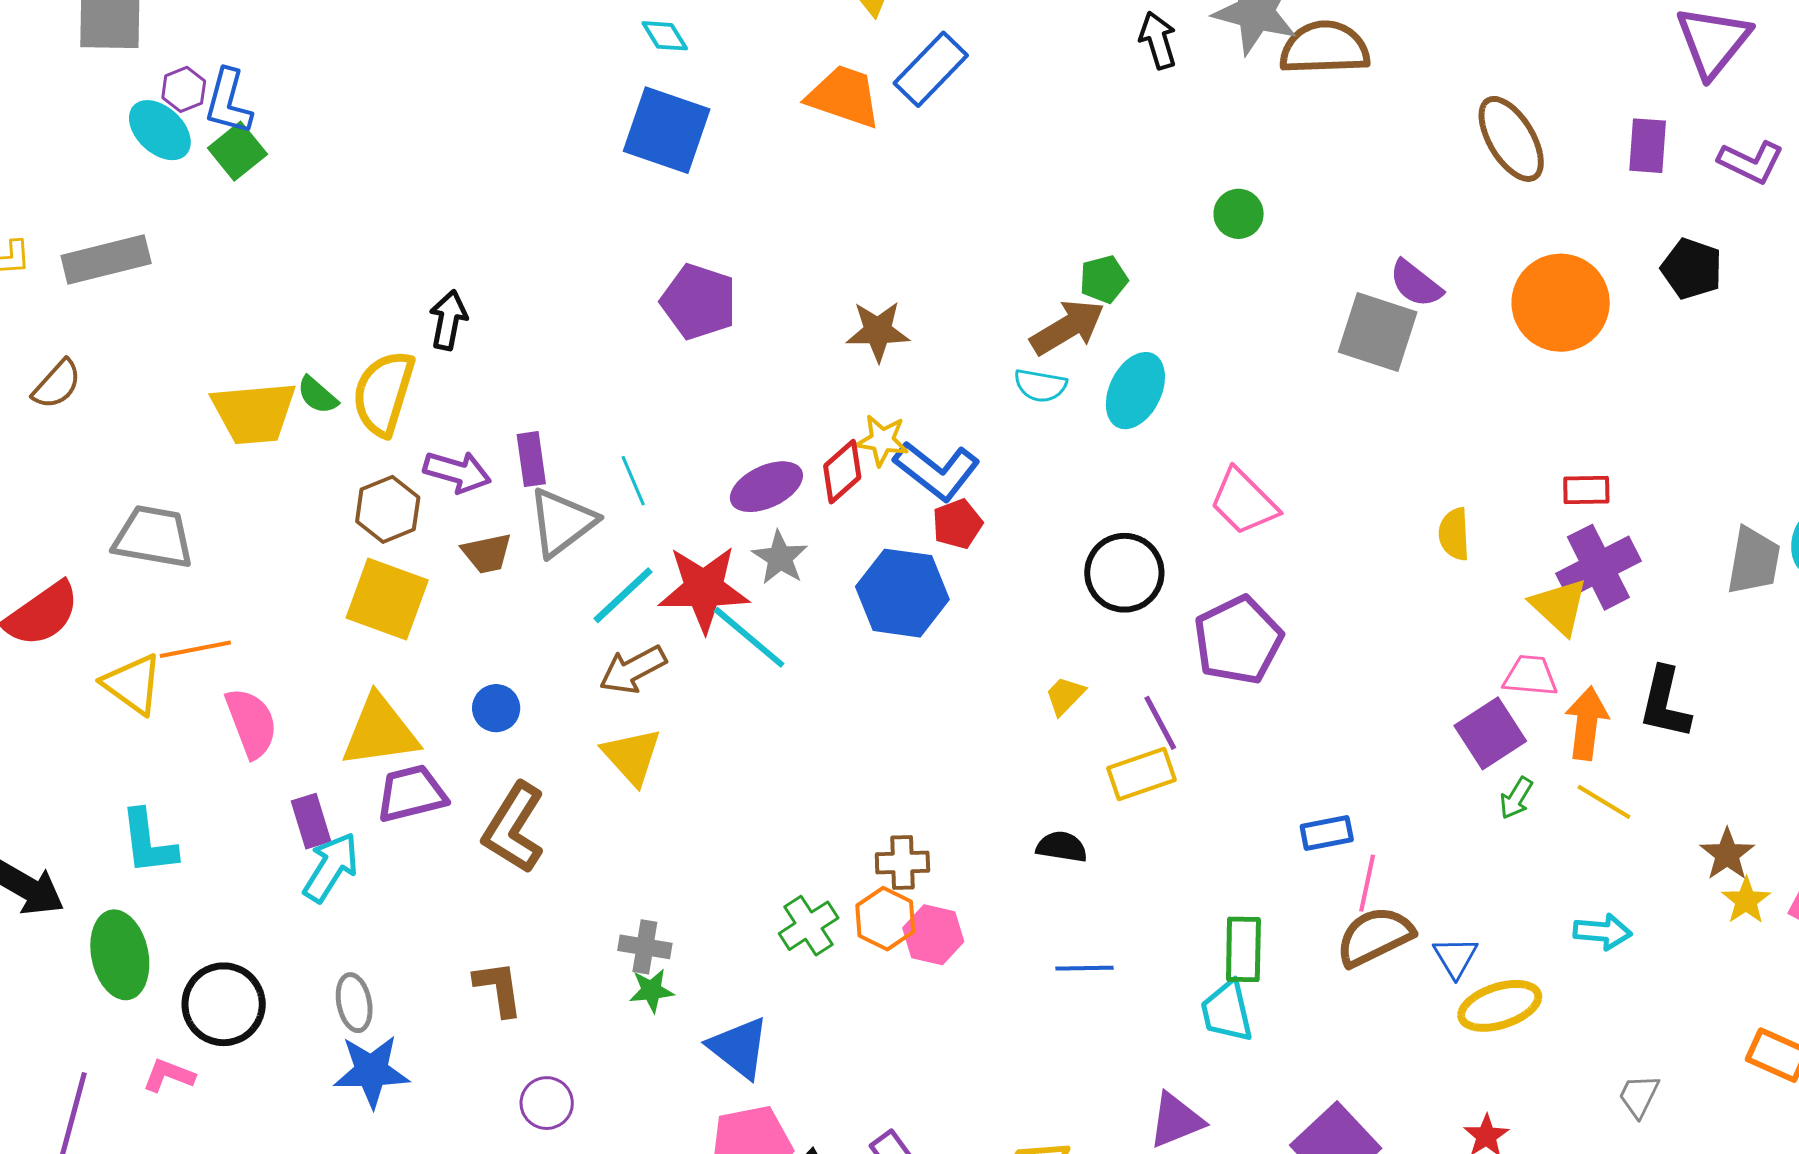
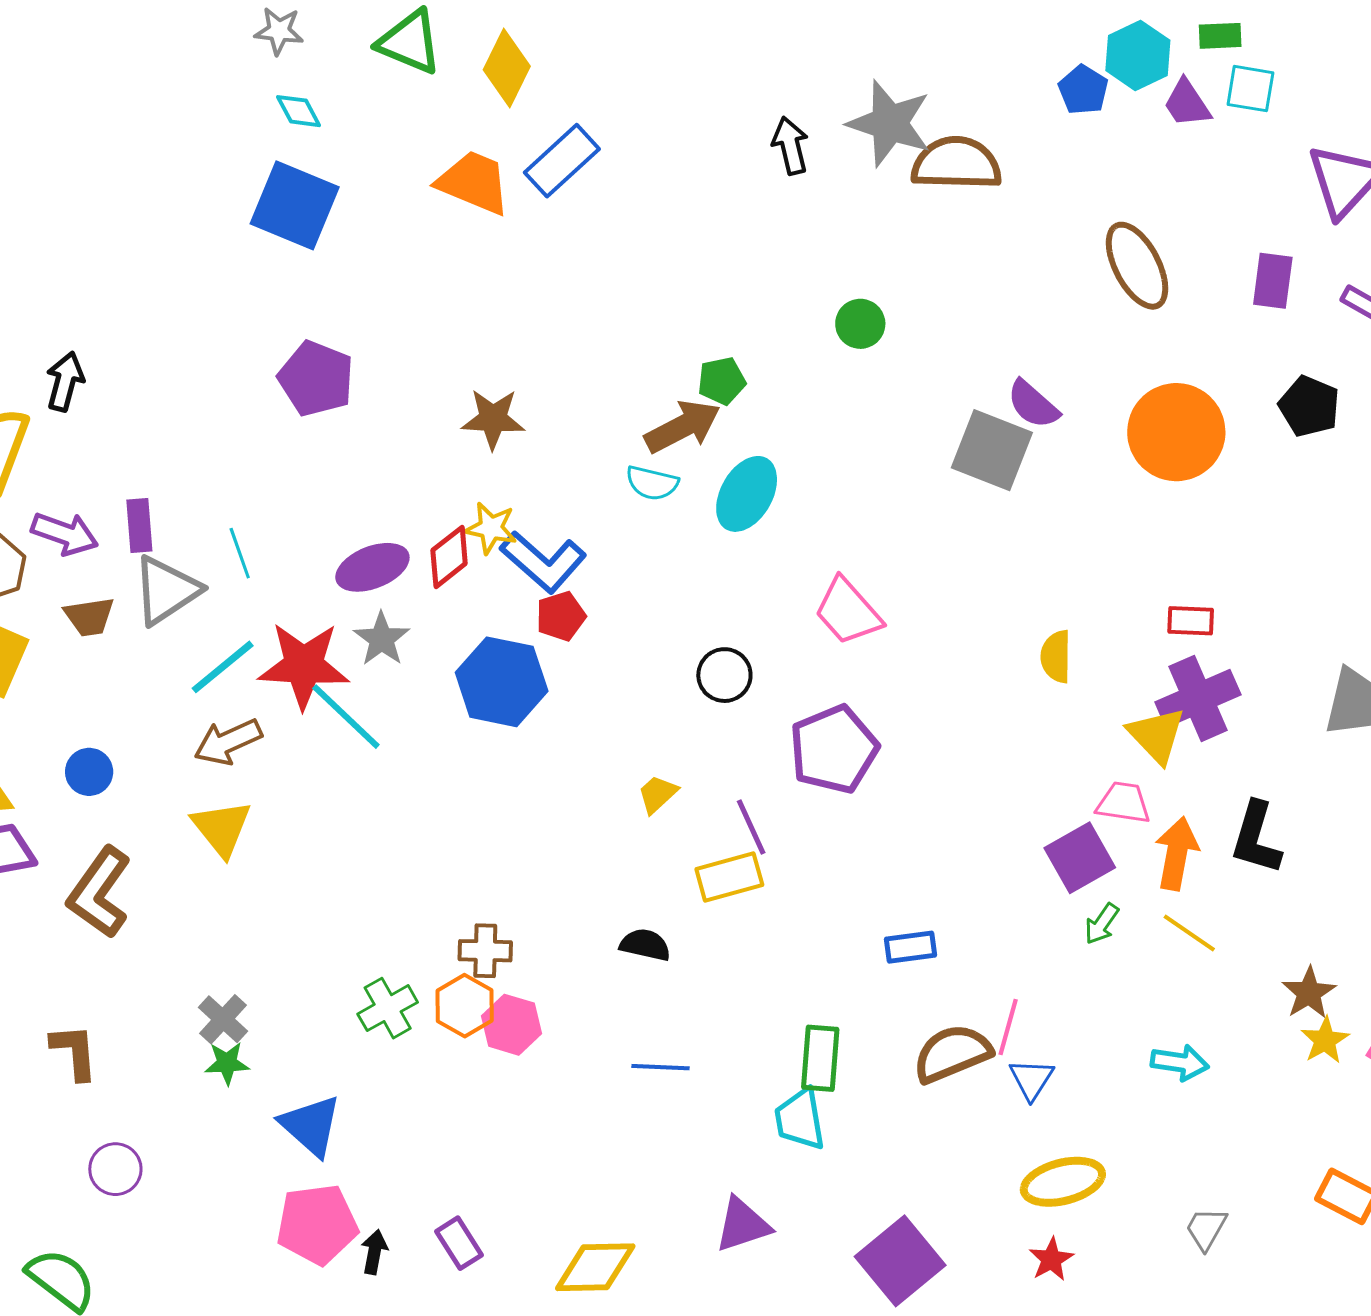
black circle: (1124, 573) -> (724, 675), size x0.7
pink line: (1367, 883) -> (1008, 1027), moved
gray cross: (645, 947) -> (223, 1019), turned 30
yellow ellipse: (1500, 1006) -> (1063, 1182), moved

